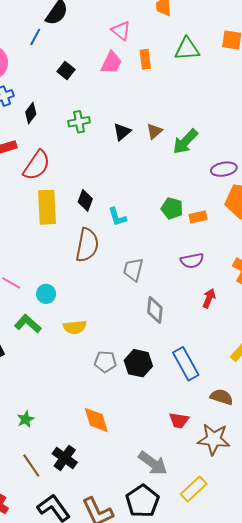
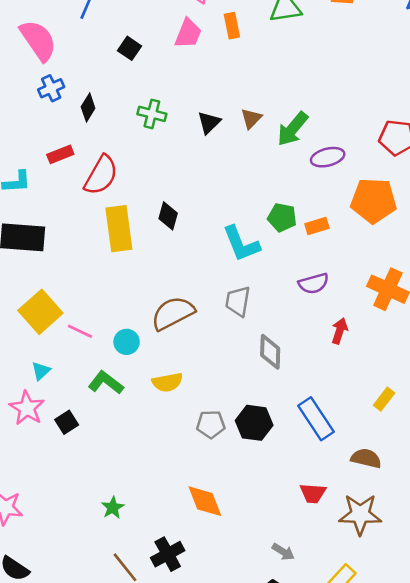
green cross: (79, 122) -> (152, 114), turned 30
purple ellipse: (224, 169) -> (328, 157), moved
cyan L-shape: (117, 217) -> (241, 244), moved, size x1.5
brown semicircle: (87, 245) -> (173, 313), moved, turned -124
black cross: (65, 458) -> (168, 554), turned 30
gray arrow: (153, 463) -> (283, 552), size x0.6

